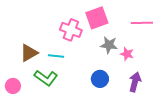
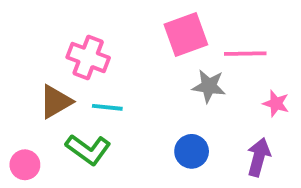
pink line: (142, 23) -> (245, 54), moved
pink cross: (71, 30) -> (88, 57), moved
pink star: (127, 54) -> (276, 103), moved

